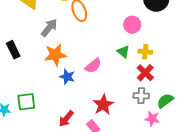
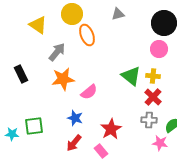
pink circle: (132, 25) -> (159, 49), moved
green triangle: (123, 52) -> (131, 76), size x1.5
pink semicircle: (93, 66) -> (89, 92), moved
blue star: (67, 77) -> (75, 118), moved

